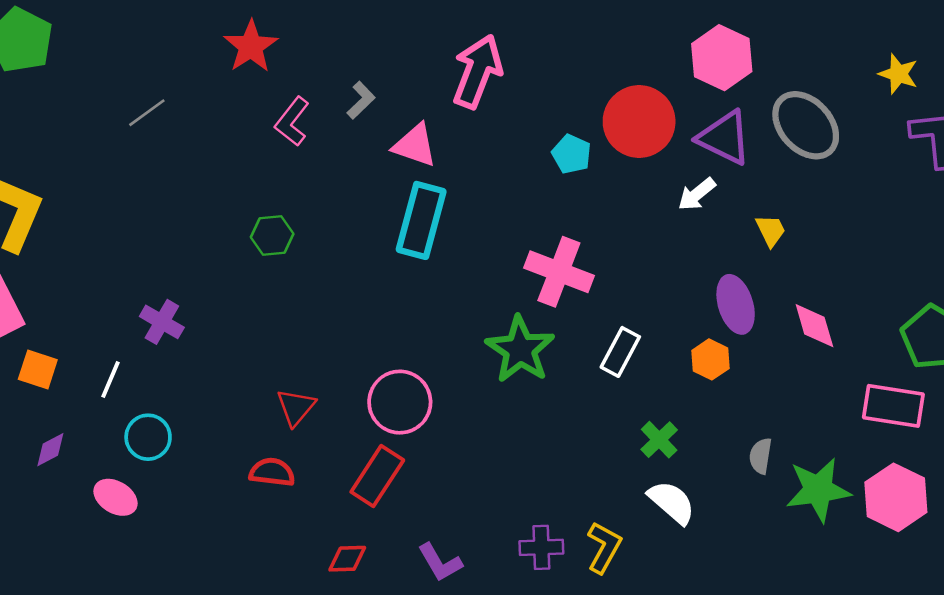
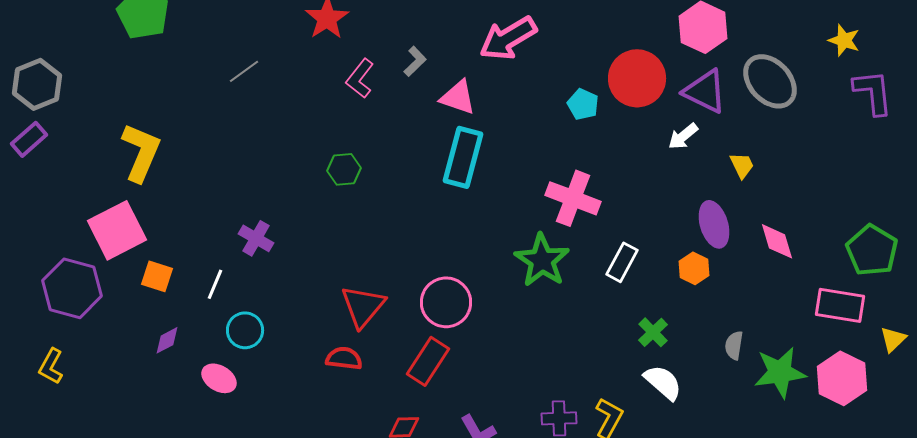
pink arrow: (477, 71) -> (508, 38), turned -142
red triangle: (296, 407) -> (363, 306), size x1.4

